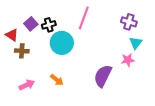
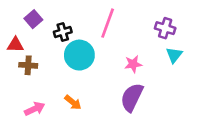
purple square: (31, 24) -> (33, 19), moved
red triangle: (12, 35) -> (15, 45), turned -32
pink star: (128, 60) -> (133, 64), moved

